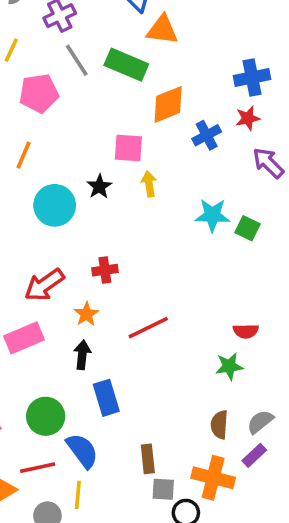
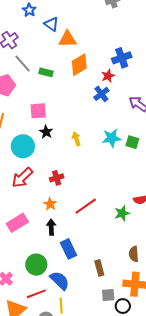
green rectangle: (126, 65) -> (46, 72), moved, size x0.6
orange diamond: (168, 104) -> (79, 65), moved
red star: (248, 118) -> (108, 76), moved
pink square: (128, 148) -> (38, 111), moved
yellow arrow: (149, 184) -> (76, 139), moved
red arrow: (44, 285) -> (22, 178), moved
green star: (229, 366) -> (122, 213), moved
brown rectangle: (148, 459) -> (99, 268), moved

